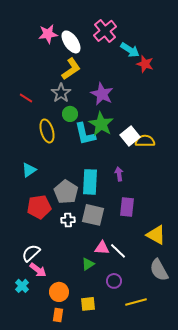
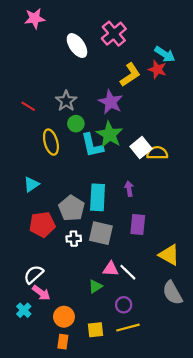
pink star: (48, 34) -> (35, 18), moved
cyan arrow: (130, 50) -> (165, 54), moved
yellow L-shape: (71, 69) -> (130, 75), moved
yellow line: (136, 302) -> (128, 328), moved

